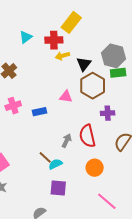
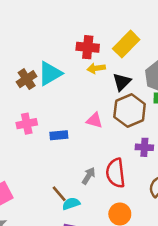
yellow rectangle: (71, 22) -> (126, 44), moved
cyan triangle: (26, 37) -> (50, 73), moved, size x1.5

